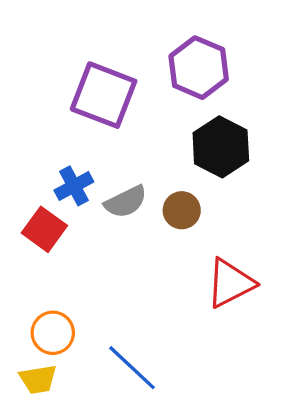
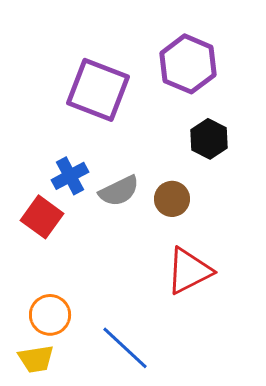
black hexagon: (221, 147) -> (209, 139), size x0.7
red triangle: (230, 283) -> (189, 271), moved

